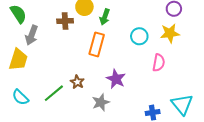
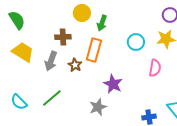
brown cross: (65, 21) -> (63, 37), moved
gray arrow: (32, 35) -> (51, 61), moved
yellow trapezoid: (18, 60) -> (23, 52), moved, turned -75
brown star: (77, 82) -> (75, 65), moved

